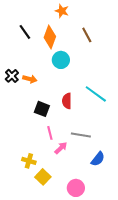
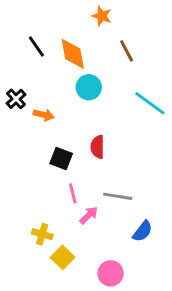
orange star: (62, 11) -> (102, 16), moved
orange diamond: (50, 37) -> (73, 54), turned -30
black cross: (12, 76) -> (16, 99), moved
cyan line: (96, 94) -> (150, 103), moved

